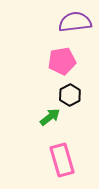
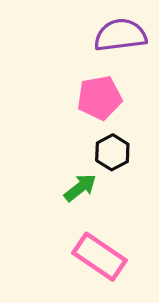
pink rectangle: (62, 160) -> (99, 257), turned -40

